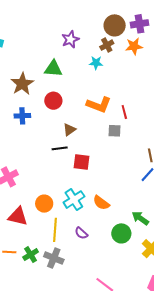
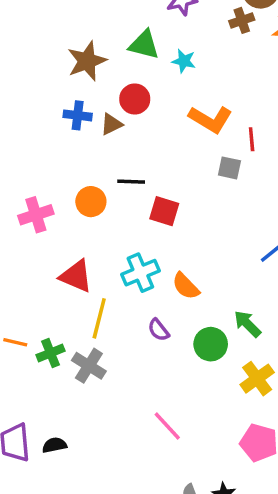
cyan star: (96, 63) -> (184, 61), moved
brown triangle: (69, 130) -> (111, 124), moved
orange circle: (44, 204) -> (91, 202), moved
red triangle: (18, 216) -> (76, 276), moved
purple semicircle: (81, 233) -> (159, 330), moved

